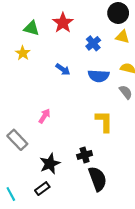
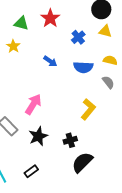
pink arrow: (44, 116) -> (33, 104), size x1.5
yellow L-shape: (104, 121) -> (88, 109), turned 40
black star: (50, 164) -> (38, 136), moved
black semicircle: (98, 179) -> (82, 162), turned -115

